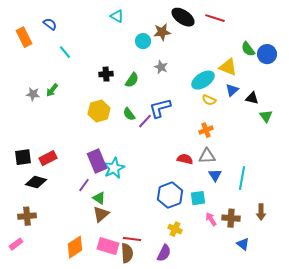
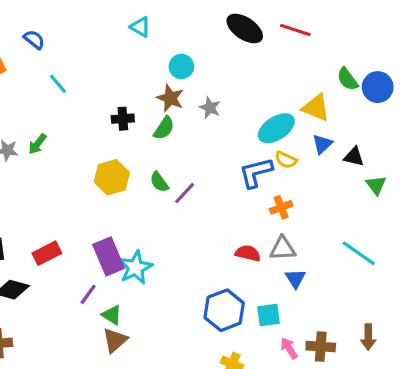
brown star: (162, 32) -> (170, 98), moved, turned 30
blue L-shape: (160, 108) -> (256, 173), moved
red rectangle: (48, 158) -> (47, 253), moved
cyan line: (242, 178) -> (359, 253), moved, turned -65

